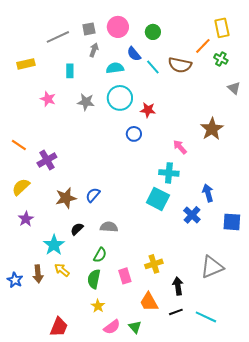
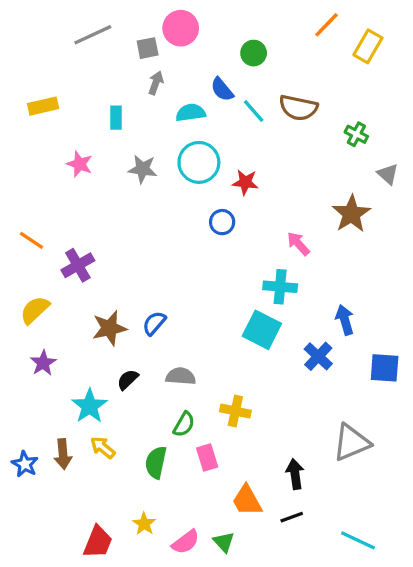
pink circle: (118, 27) -> (181, 28), moved
yellow rectangle: (222, 28) -> (368, 46), turned 42
gray line: (58, 37) -> (93, 35), moved
orange line: (203, 46) -> (327, 25), moved
green cross: (221, 59) -> (356, 134), moved
gray triangle: (234, 88) -> (388, 174), moved
green semicircle: (100, 255) -> (184, 424), moved
yellow cross: (154, 264) -> (235, 411), moved, turned 30
yellow star: (98, 306) -> (144, 524), moved
cyan line: (206, 317) -> (358, 540), moved

